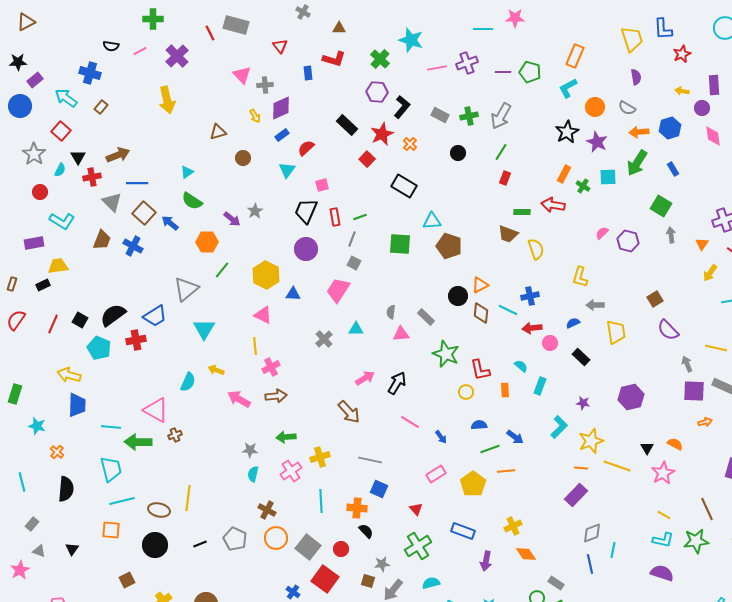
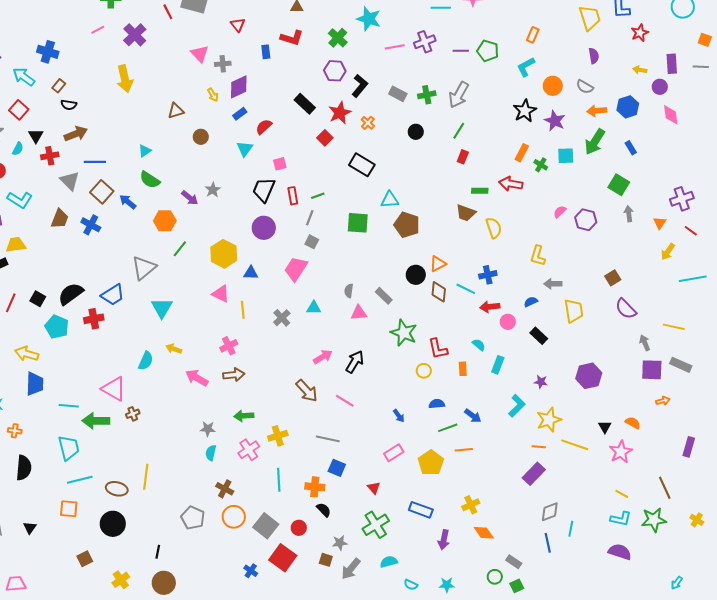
black semicircle: (111, 46) -> (69, 105), moved
orange rectangle: (575, 56) -> (533, 35), size x0.7
yellow line: (255, 346) -> (243, 310), moved
pink line: (410, 422) -> (345, 401), moved
orange cross: (57, 452) -> (15, 431), turned -32
black line: (200, 544) -> (158, 552), moved, turned -56

